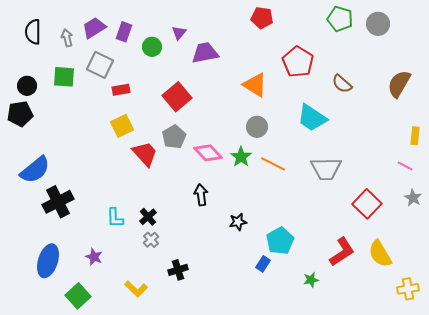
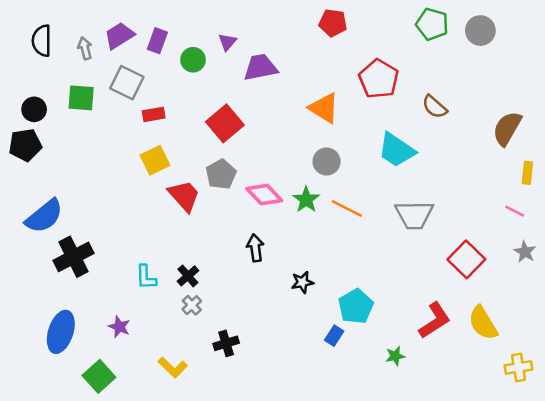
brown semicircle: (399, 84) -> (507, 128), moved

